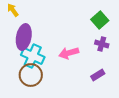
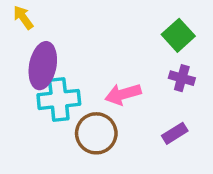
cyan cross: (33, 56) -> (59, 99), turned -30
brown circle: (31, 75) -> (96, 133), moved

